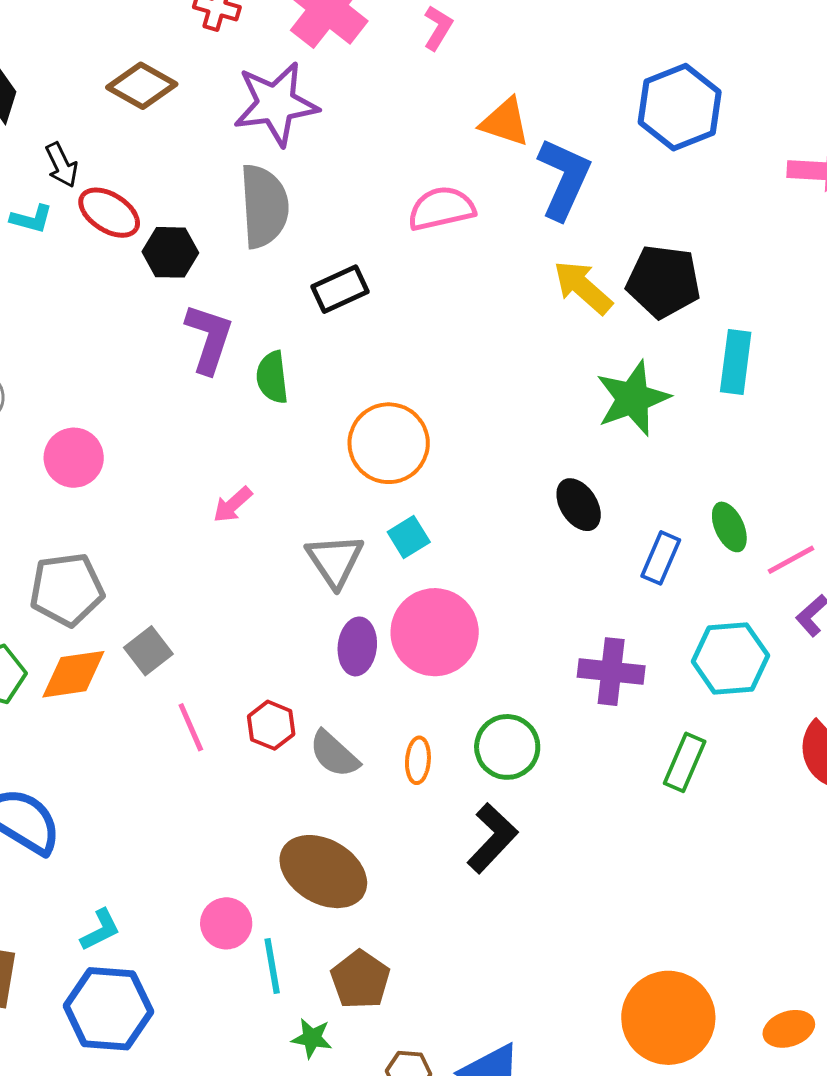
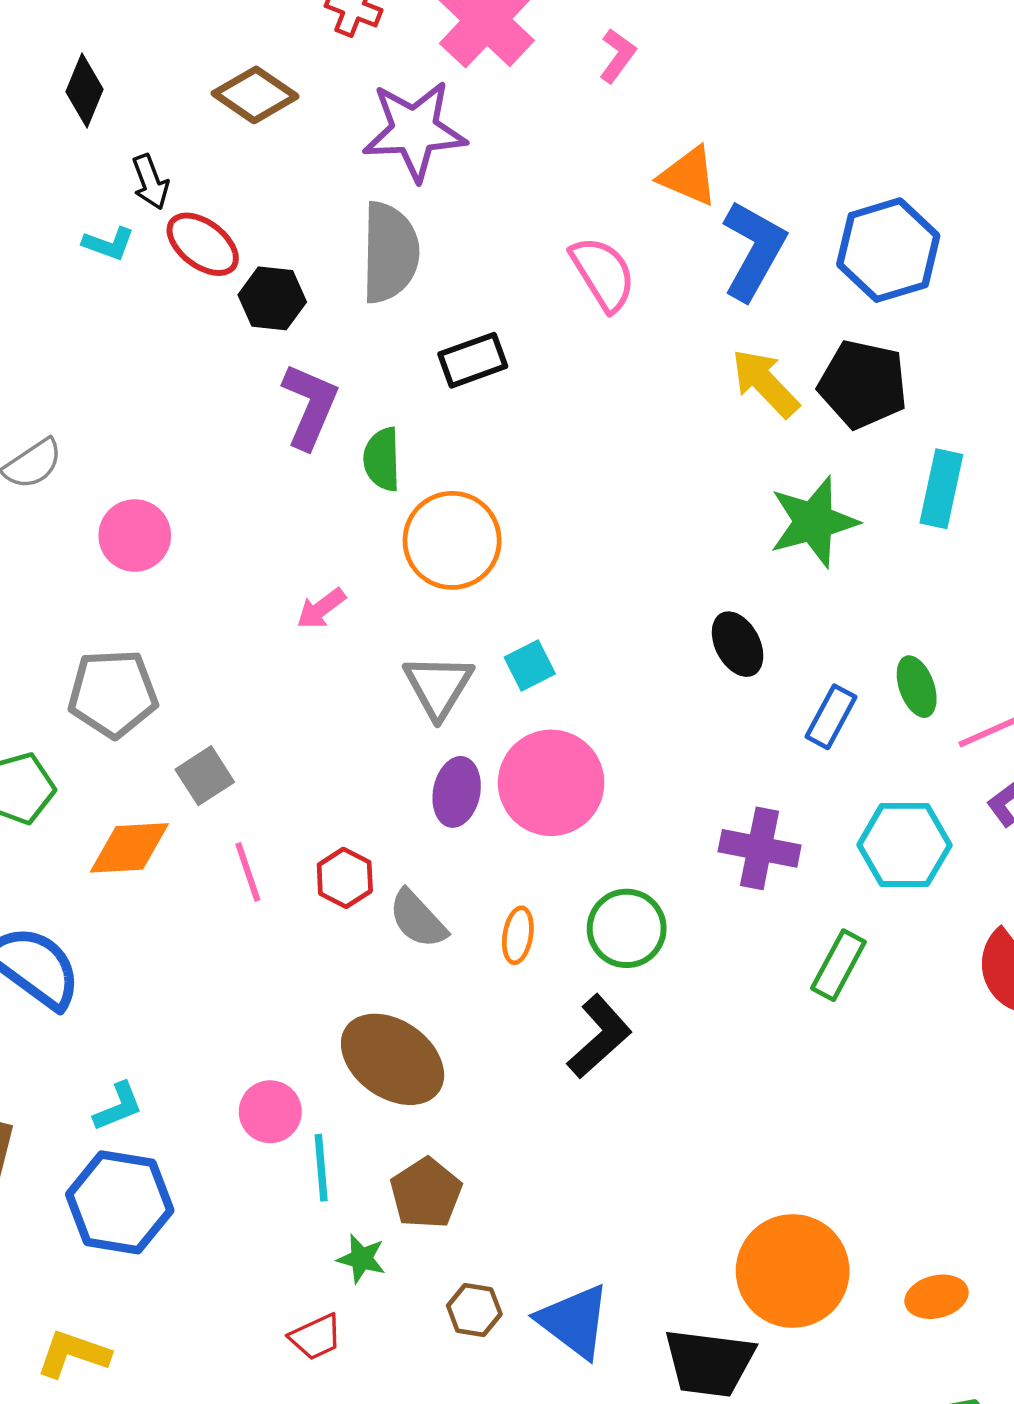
blue hexagon: (680, 107) -> (888, 250), moved
pink semicircle: (441, 209) -> (603, 274), turned 66
orange circle: (389, 443) -> (452, 540), moved
orange diamond: (73, 674) -> (129, 848), moved

